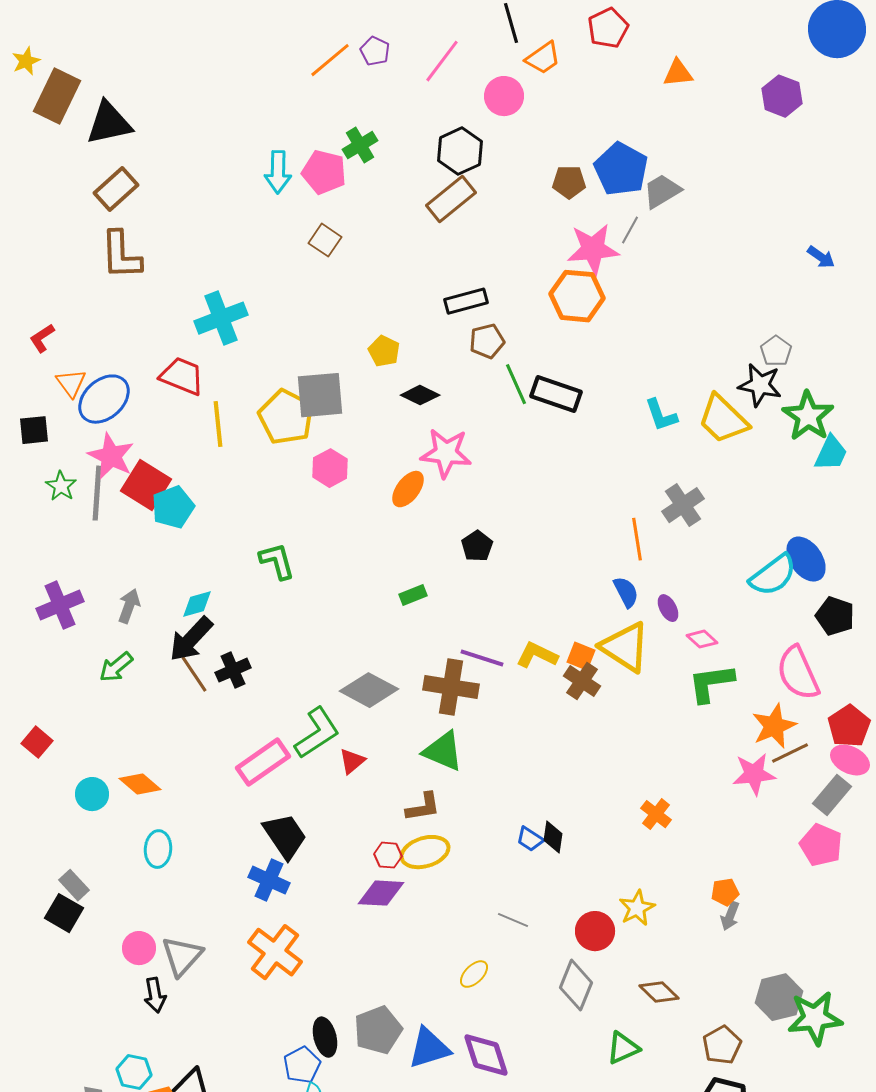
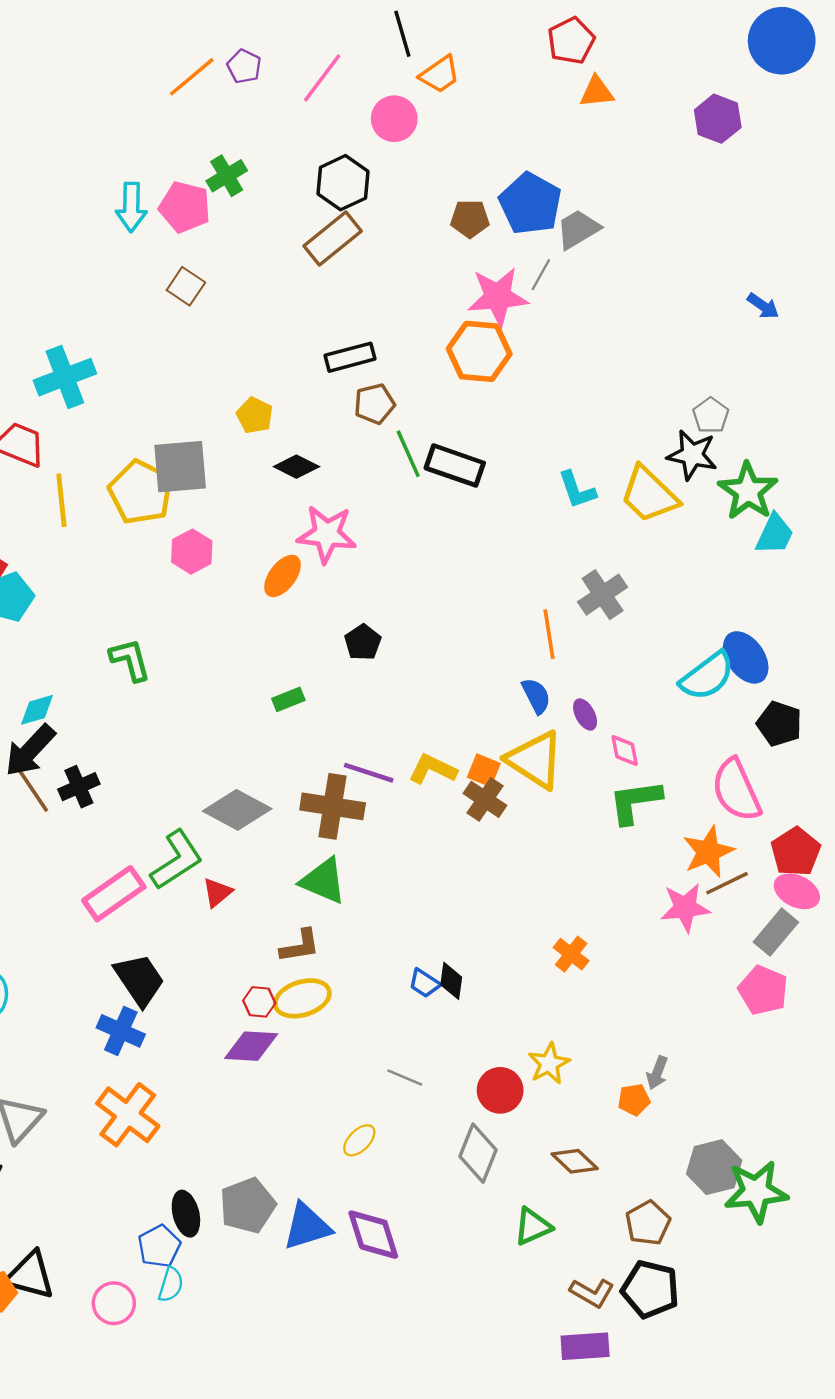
red pentagon: (608, 28) -> (571, 41), moved
pink diamond: (702, 639) -> (625, 751), turned 36
orange pentagon: (725, 892) -> (634, 1100), moved

